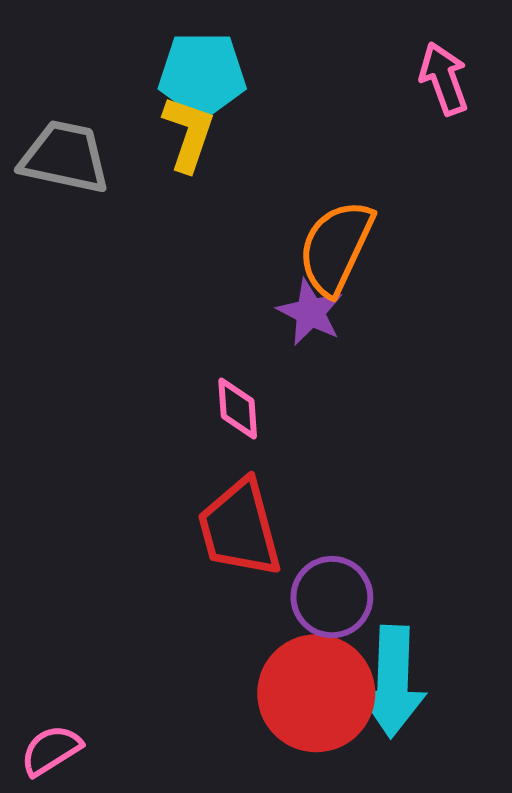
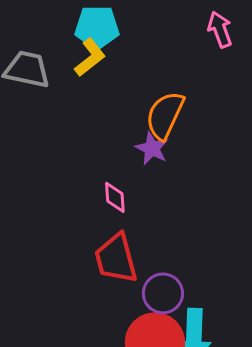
yellow L-shape: (189, 134) -> (90, 57), turned 33

